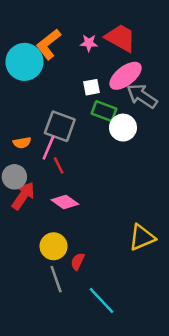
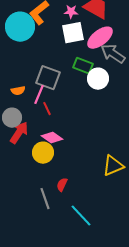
white square: (91, 87) -> (73, 33), moved, size x1.6
yellow circle: (54, 246) -> (43, 153), moved

